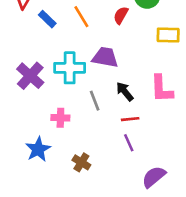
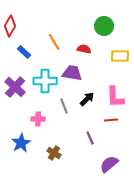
red semicircle: (121, 15) -> (84, 49), moved, turned 72
blue rectangle: (47, 19) -> (24, 52), moved
black arrow: (125, 91) -> (87, 99), turned 84
red line: (130, 119) -> (111, 120), moved

